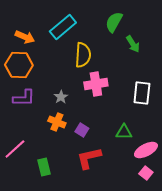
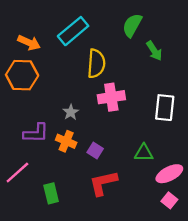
purple L-shape: (24, 98) -> (36, 133), moved

